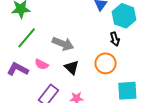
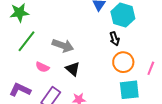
orange circle: (106, 63) -> (123, 62), moved
purple L-shape: (18, 69) -> (20, 90), moved

